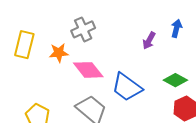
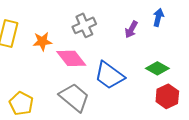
gray cross: (83, 29) -> (84, 25), moved

